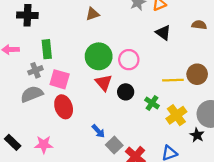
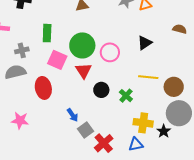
black triangle: (163, 33) -> (145, 43), moved, turned 42
green rectangle: (47, 49) -> (47, 33), moved
brown circle: (197, 74) -> (174, 87), moved
pink square: (60, 79) -> (57, 60), moved
black circle: (126, 92) -> (101, 90), moved
yellow cross: (176, 115) -> (143, 123), moved, turned 36

